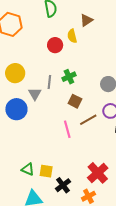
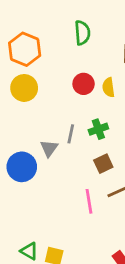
yellow semicircle: (72, 36) -> (108, 87), moved
yellow circle: (15, 73) -> (24, 88), moved
brown square: (75, 101) -> (103, 164), turned 32

